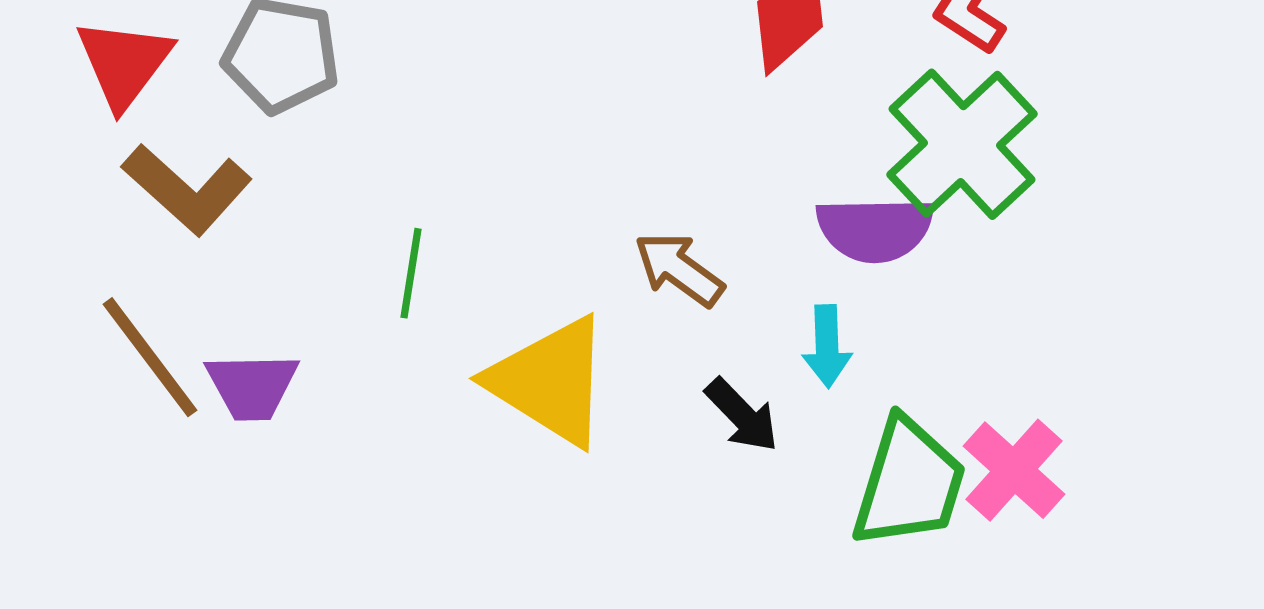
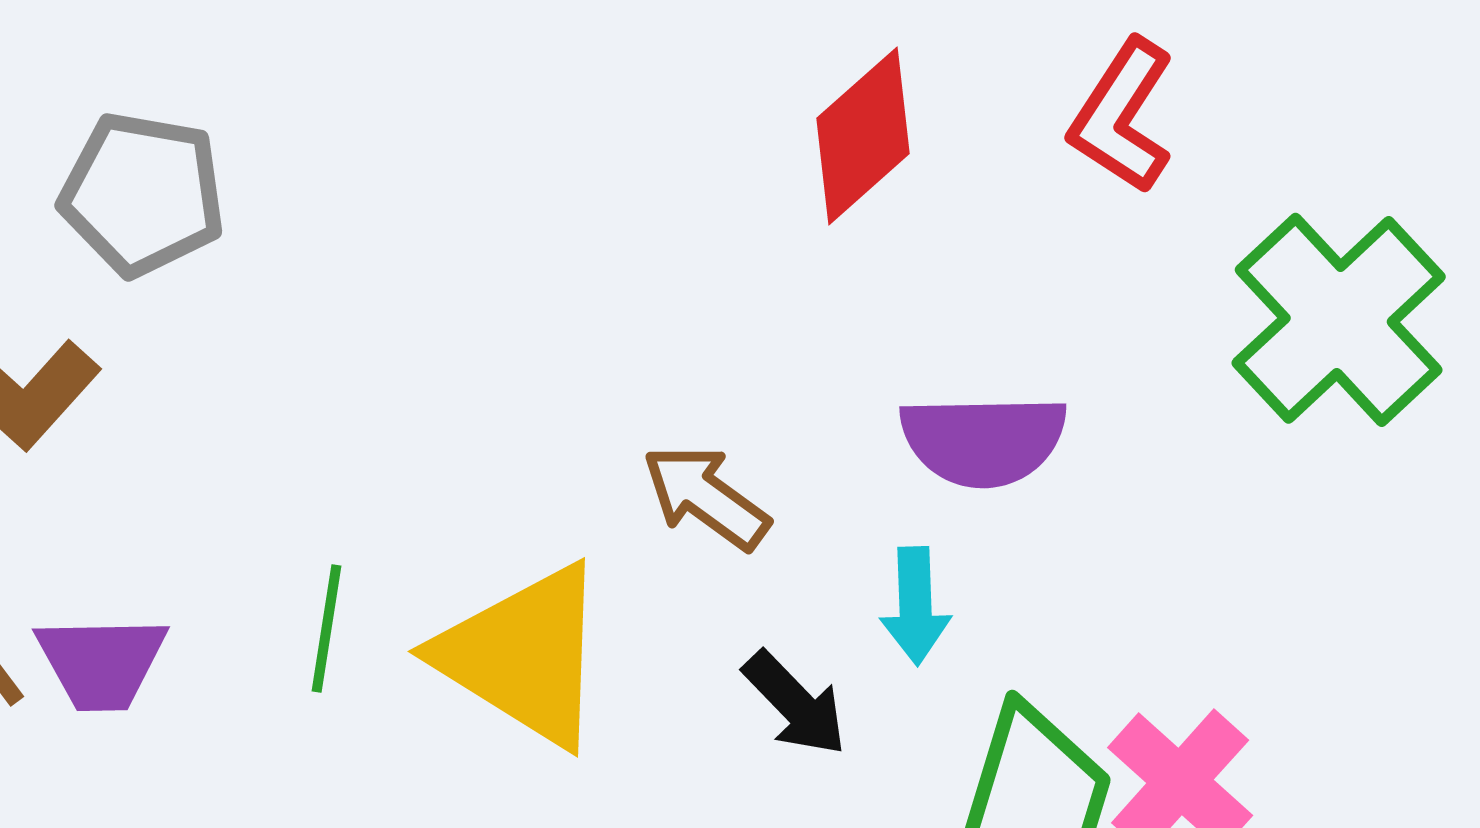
green cross: (962, 144) -> (1339, 320), moved
green line: (411, 273) -> (326, 629), moved

